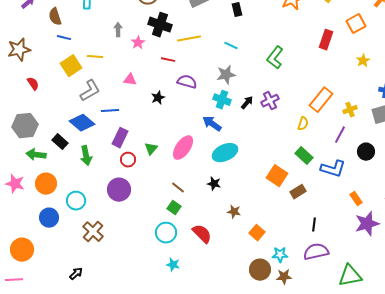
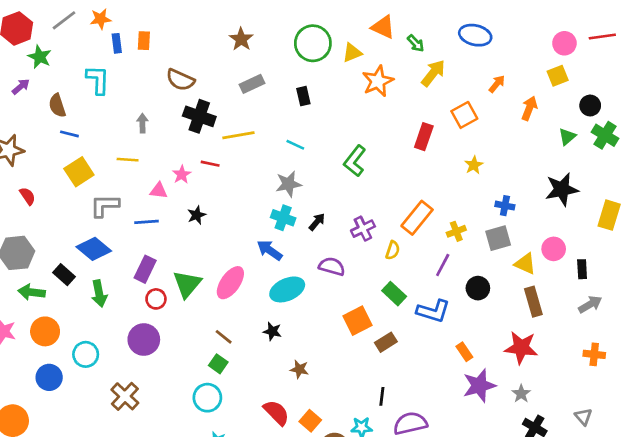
pink star: (138, 43) -> (182, 174), moved
yellow line: (95, 57) -> (128, 160), moved
purple semicircle: (187, 82) -> (332, 266), moved
gray L-shape: (90, 91) -> (105, 206), turned -150
purple cross: (270, 101) -> (363, 229), moved
blue line: (110, 111) -> (147, 222), moved
green triangle: (151, 149) -> (187, 284), size x1.6
orange square: (277, 176) -> (358, 321), turned 30
black line: (314, 225) -> (382, 396), moved
brown cross: (93, 232) -> (125, 396), moved
orange square: (257, 233) -> (310, 421), moved
red semicircle: (202, 234) -> (276, 413), moved

